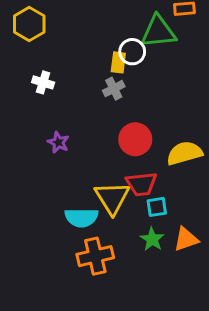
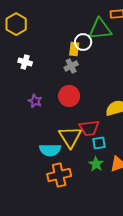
red circle: (135, 139) -> (69, 96), moved

